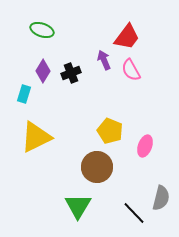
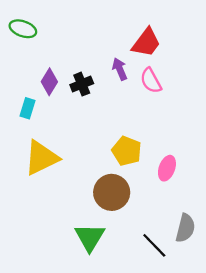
green ellipse: (42, 30) -> (23, 29), moved

